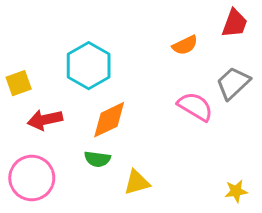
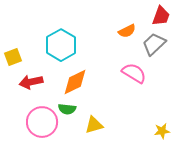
gray trapezoid: (233, 83) -> (154, 44), moved
pink circle: (32, 178) -> (42, 122), moved

